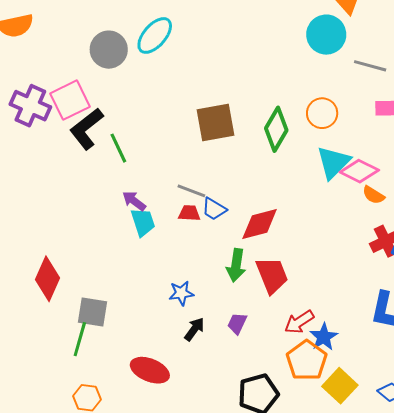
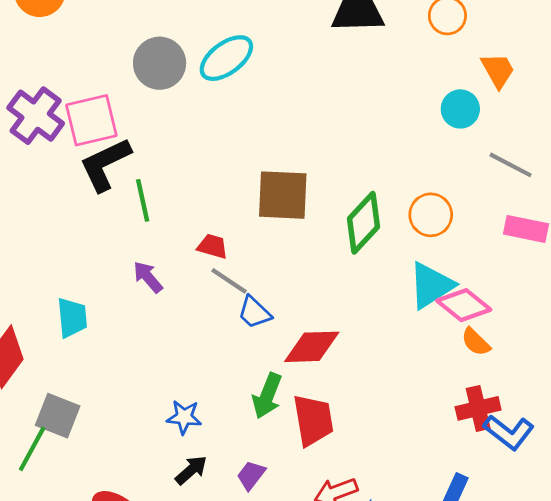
cyan circle: (326, 35) -> (460, 109), size x0.7
red trapezoid: (189, 213) -> (213, 246), moved
cyan trapezoid: (143, 222) -> (72, 318), moved

